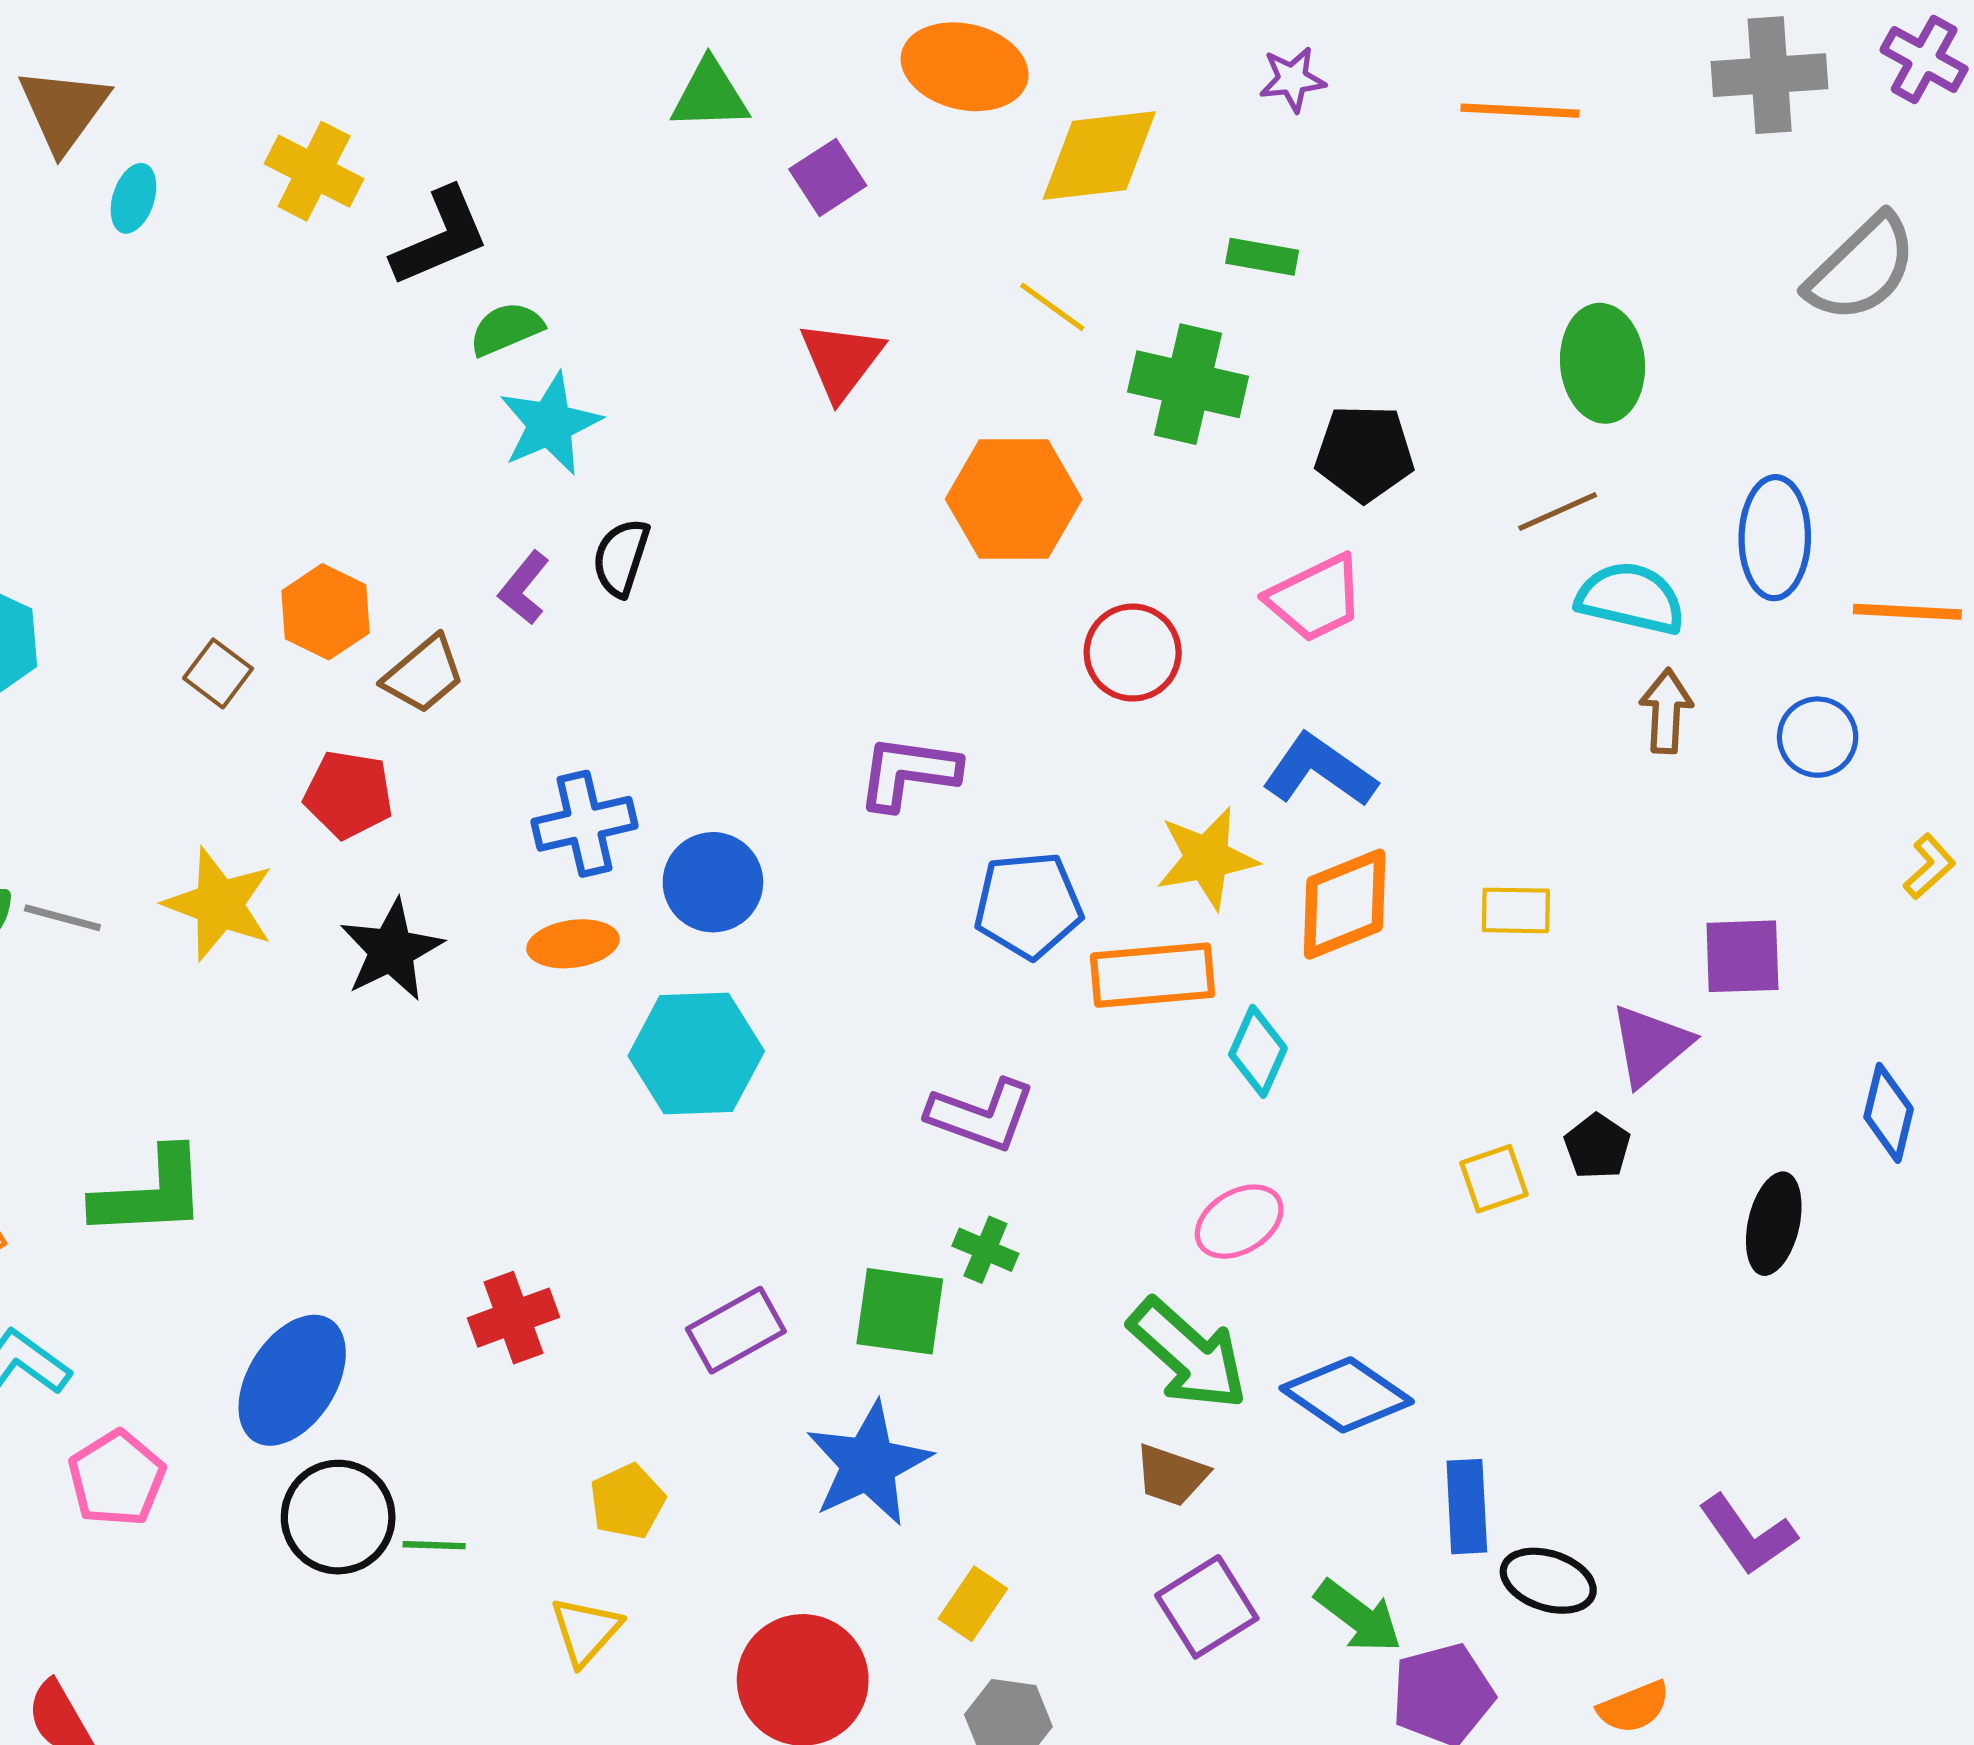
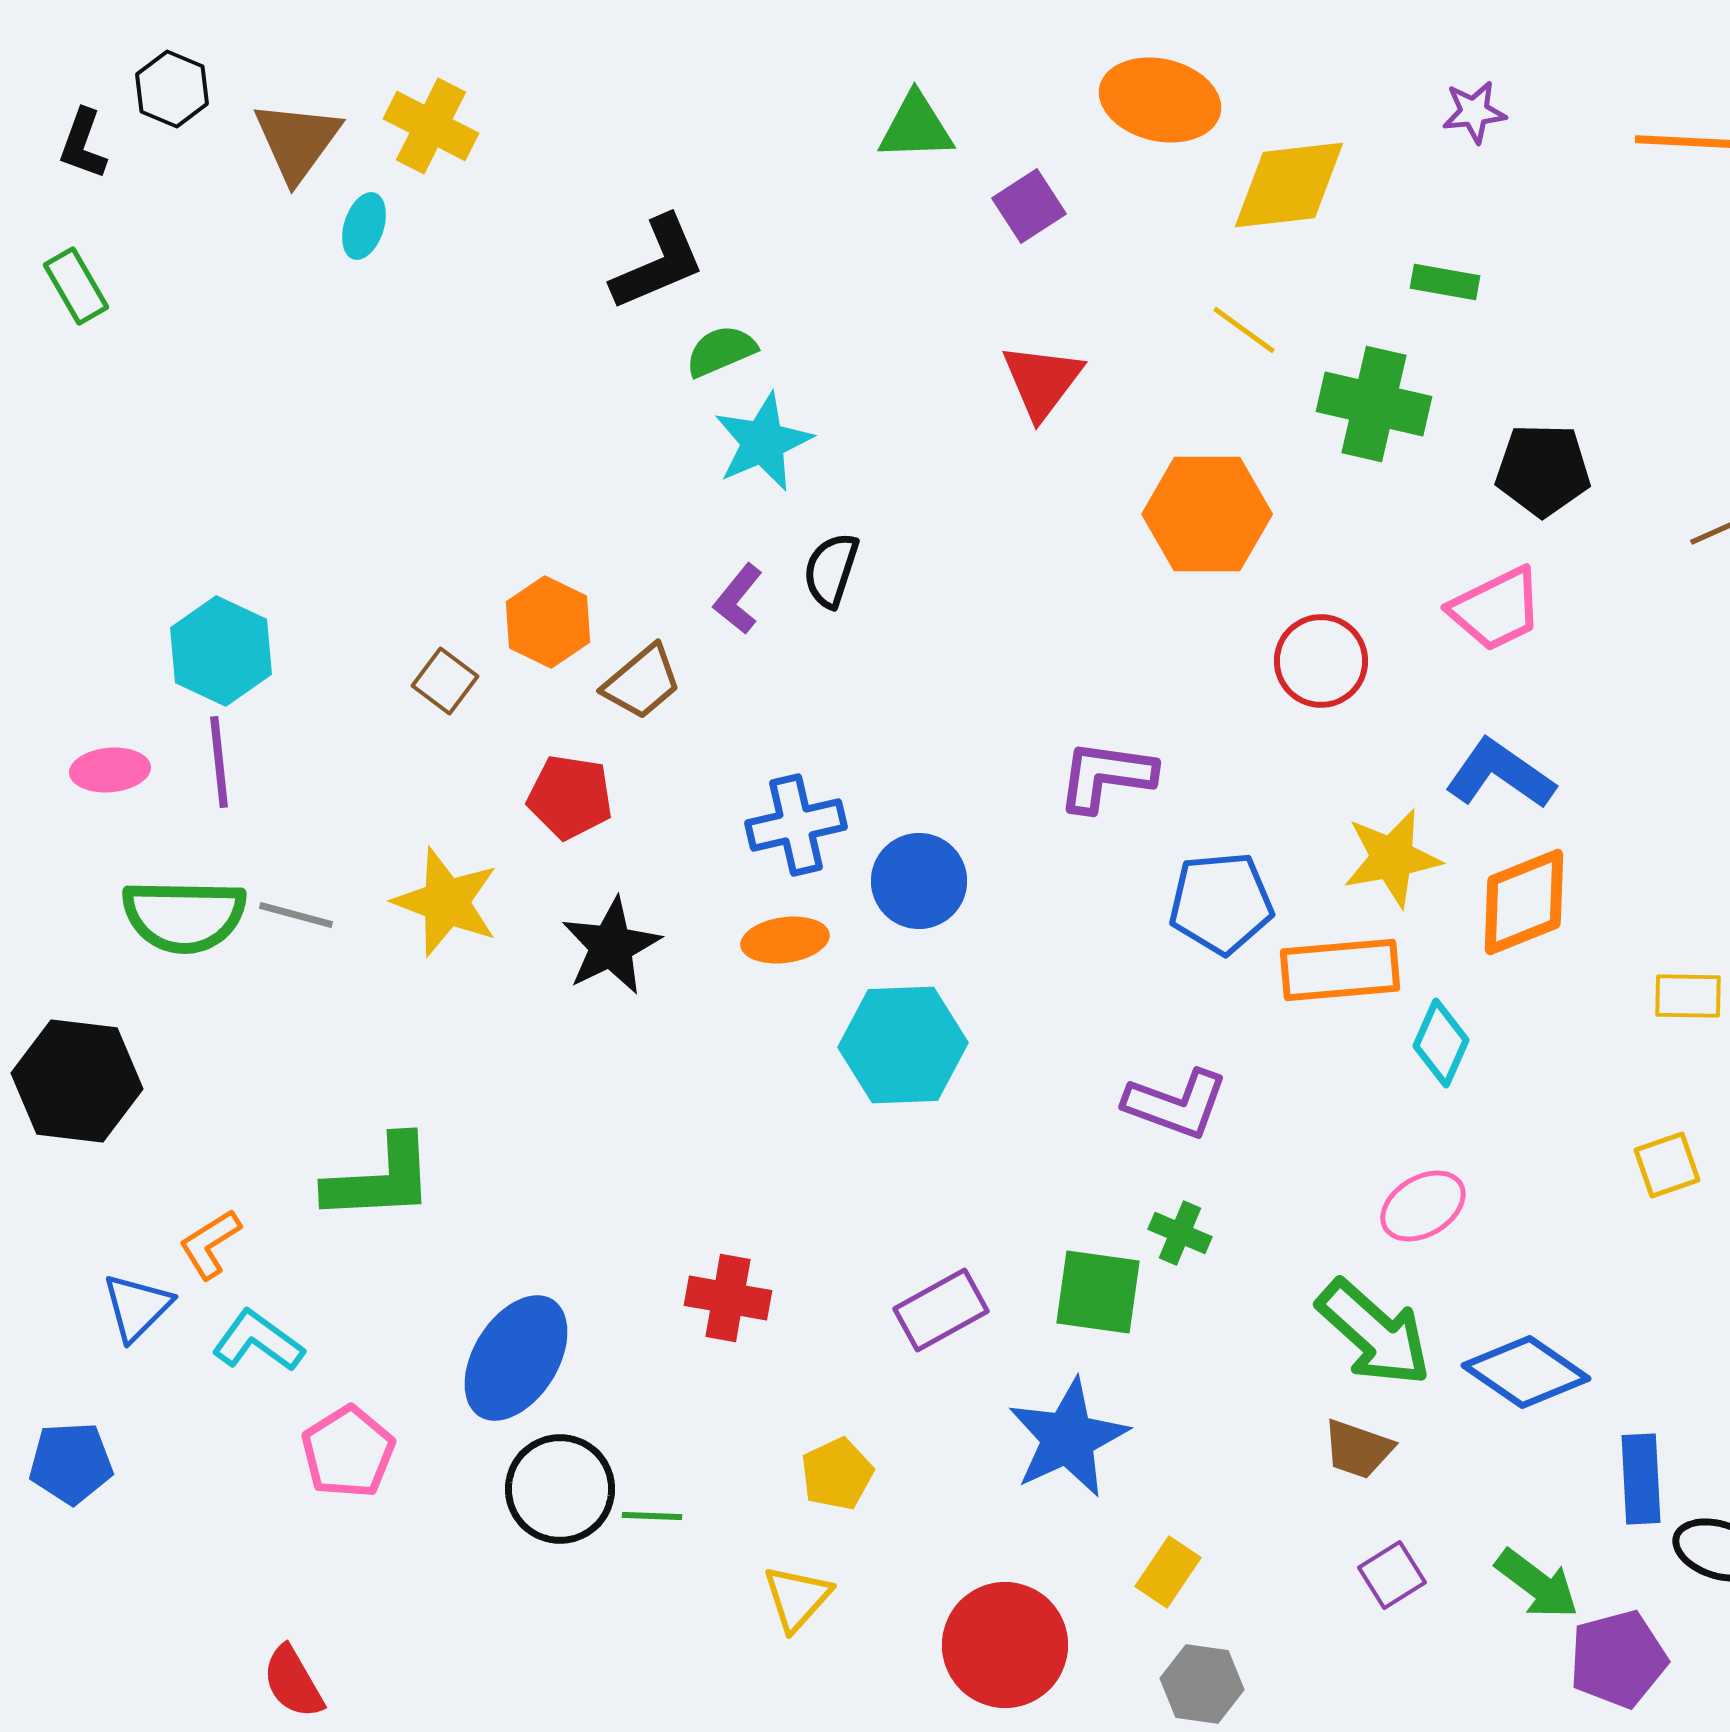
yellow cross: (314, 171) -> (431, 126), moved
yellow rectangle: (1516, 910) -> (1688, 996), moved
red cross: (514, 1318) -> (728, 1298), turned 30
purple square: (1207, 1607) -> (1392, 1575), size x0.7

